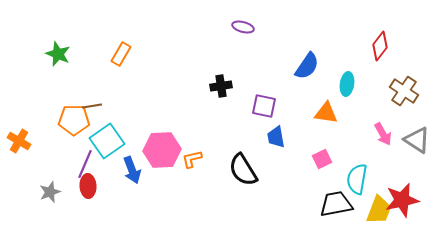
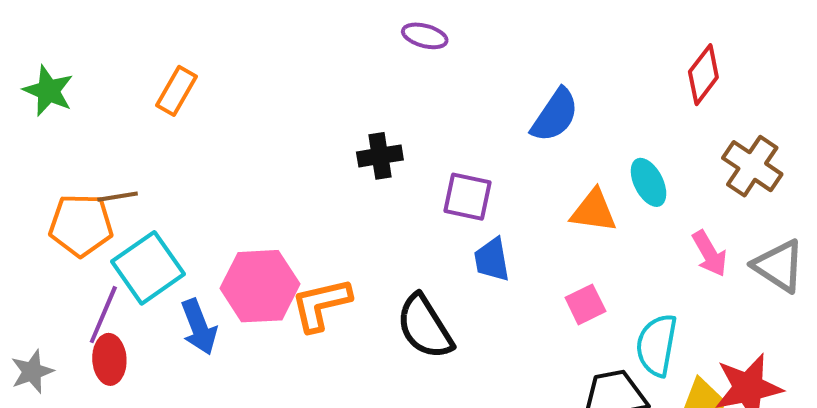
cyan ellipse: (347, 84) -> (649, 182), moved, turned -35
orange L-shape: (192, 159) -> (321, 304), size x1.5

